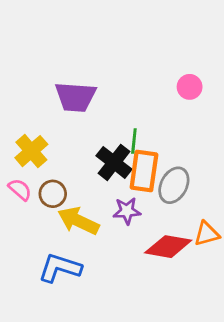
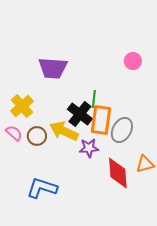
yellow arrow: (78, 221) -> (64, 131), moved
red diamond: (168, 247) -> (118, 173), turned 76

